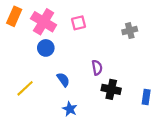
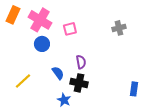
pink square: (78, 23) -> (70, 29), moved
purple semicircle: (97, 68) -> (81, 62), moved
black cross: (111, 89) -> (79, 83), moved

